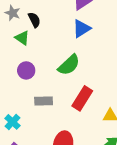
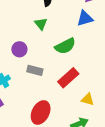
green triangle: (22, 38) -> (41, 24), moved
purple circle: (26, 70) -> (19, 49), moved

